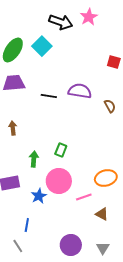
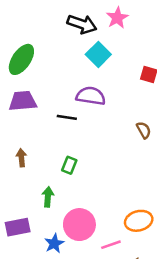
cyan square: (42, 46) -> (98, 54), moved
purple semicircle: (80, 91) -> (91, 96), moved
green rectangle: (61, 150) -> (69, 165), moved

